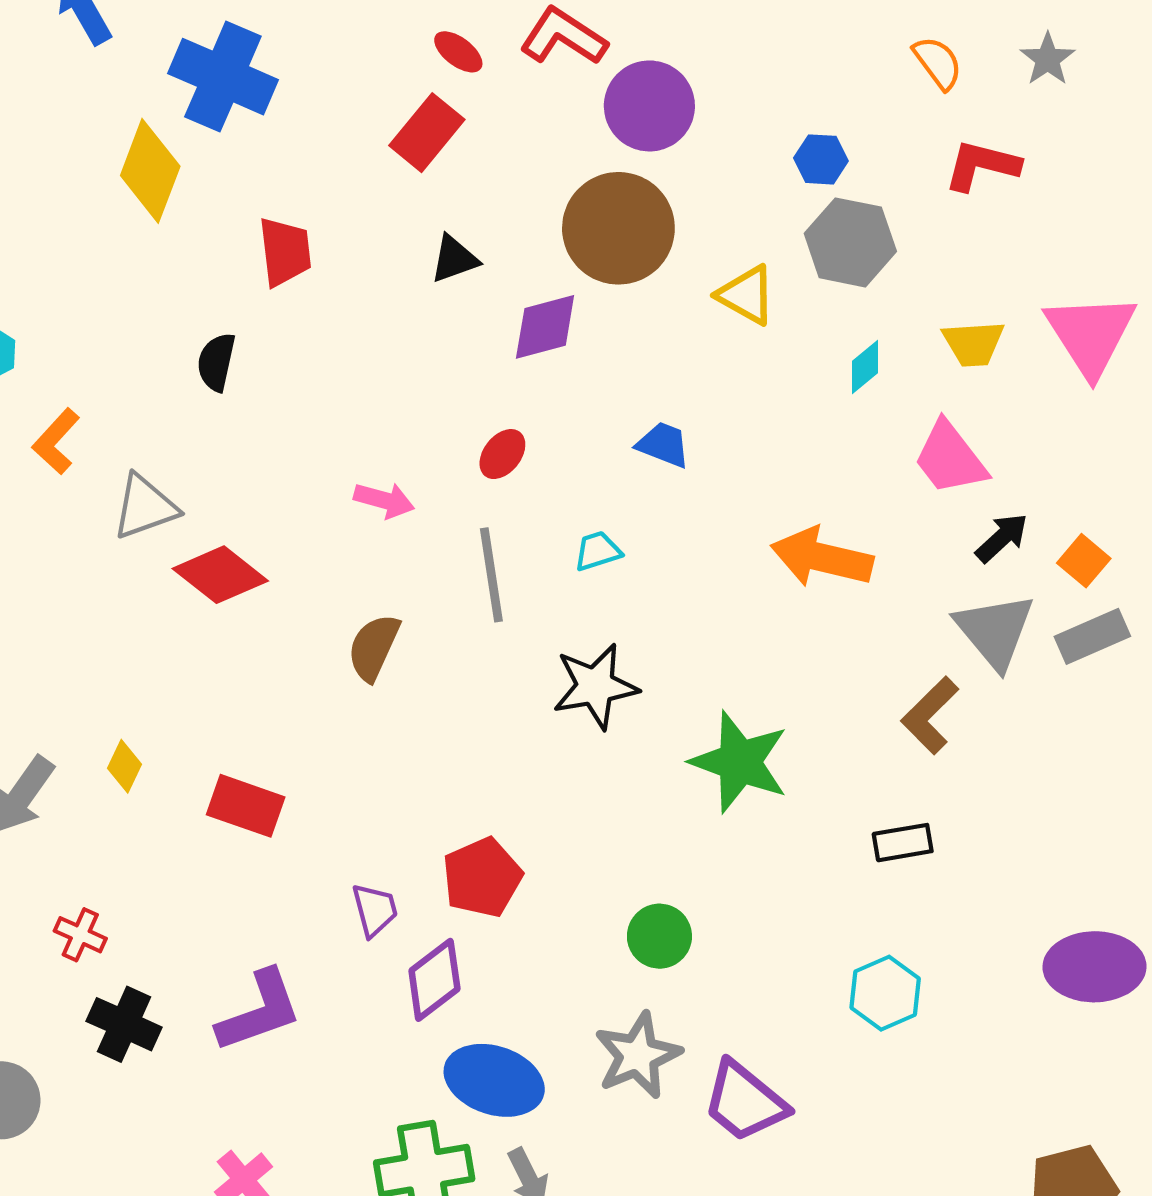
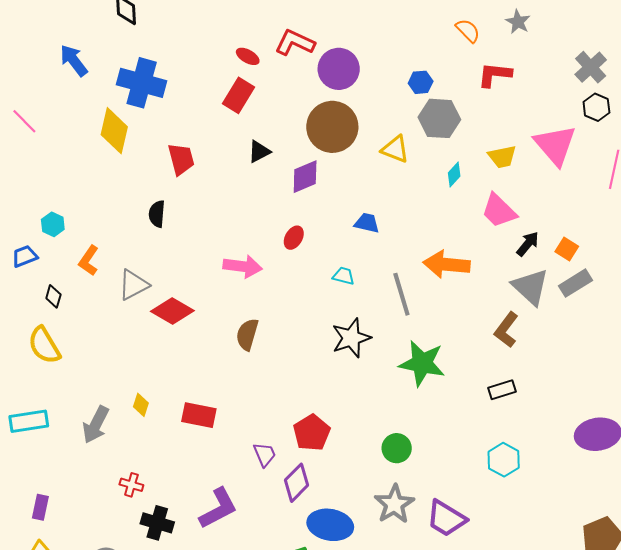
pink arrow: (384, 500) -> (243, 266), size x1.4
cyan trapezoid: (598, 551) -> (344, 276), turned 40
gray line: (491, 575) -> (401, 294), moved

